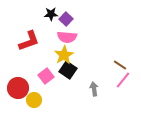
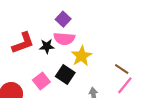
black star: (51, 14) -> (47, 46), moved
yellow star: (64, 55) -> (82, 56), moved

